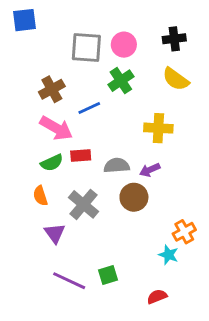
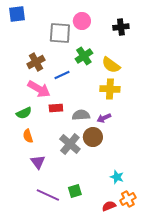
pink circle: (124, 45) -> (82, 21), moved
yellow semicircle: (176, 79) -> (111, 65), moved
green semicircle: (52, 163) -> (24, 113), moved
gray cross: (84, 204) -> (70, 144), moved
orange cross: (184, 232) -> (128, 199), moved

